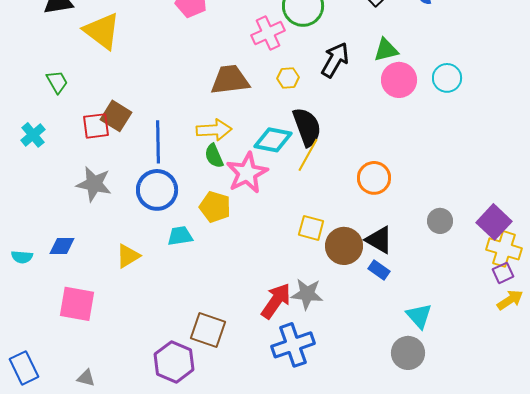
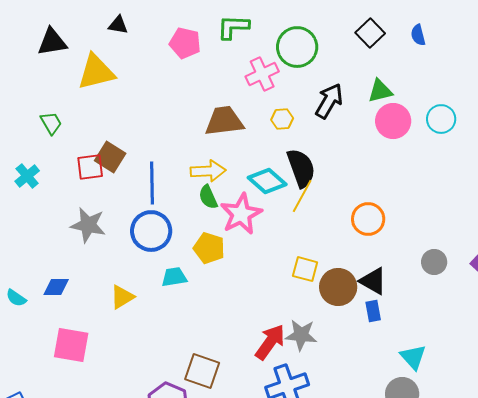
yellow triangle: (102, 31) -> (96, 72), turned -51
cyan diamond: (273, 140) -> (267, 181), turned 30
cyan semicircle: (22, 257) -> (16, 298), turned 30
blue rectangle: (379, 270) -> (373, 311), turned 45

